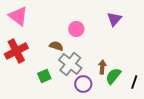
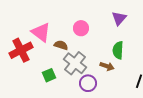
pink triangle: (18, 16) -> (41, 32), moved
brown arrow: (102, 67) -> (107, 66), turned 104
green semicircle: (113, 76) -> (118, 50), moved, turned -36

